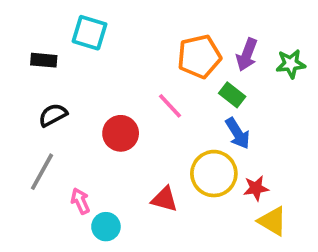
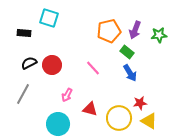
pink line: (170, 106) -> (93, 68), moved
red circle: (121, 133) -> (52, 65), moved
yellow circle: (214, 174) -> (119, 118), moved
pink arrow: (80, 201) -> (67, 95), moved, turned -128
cyan circle: (106, 227) -> (58, 124), size x1.5

